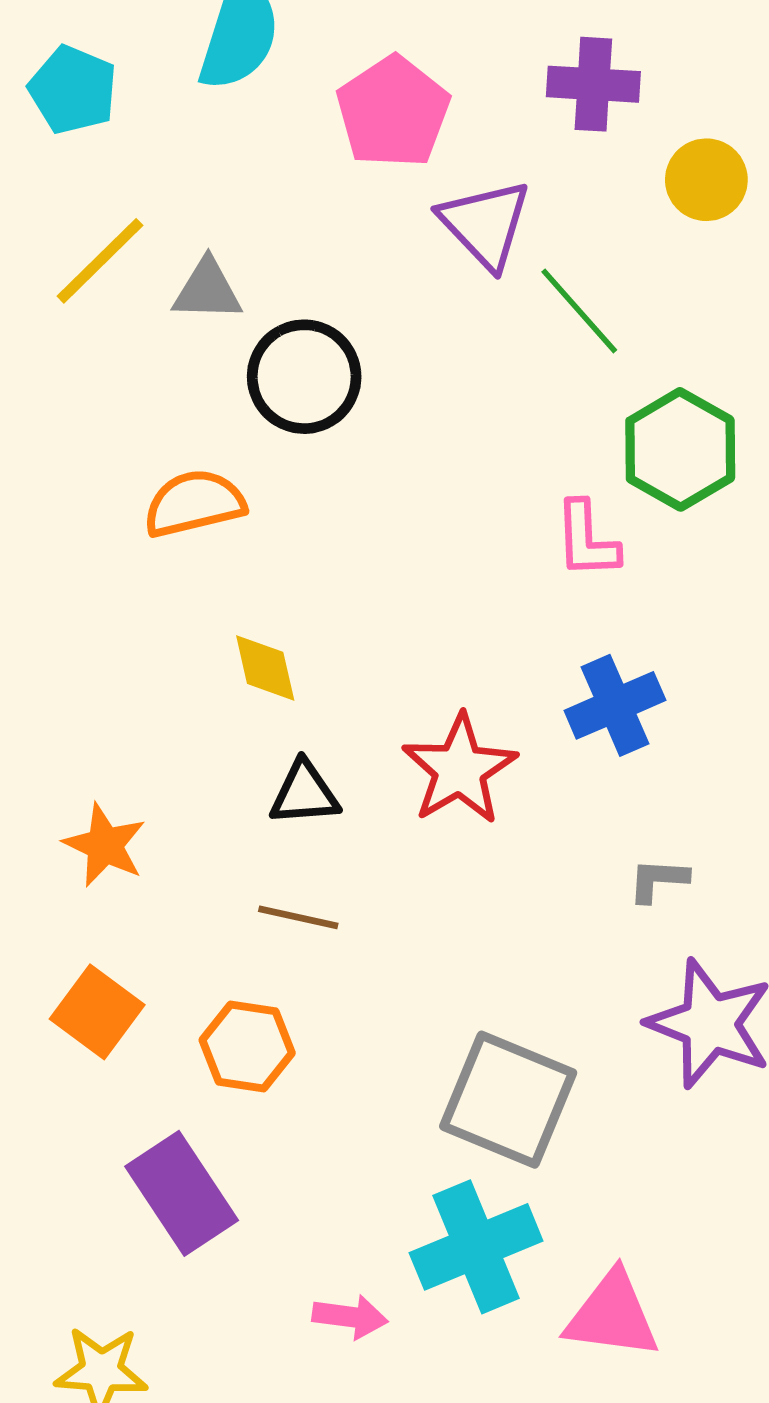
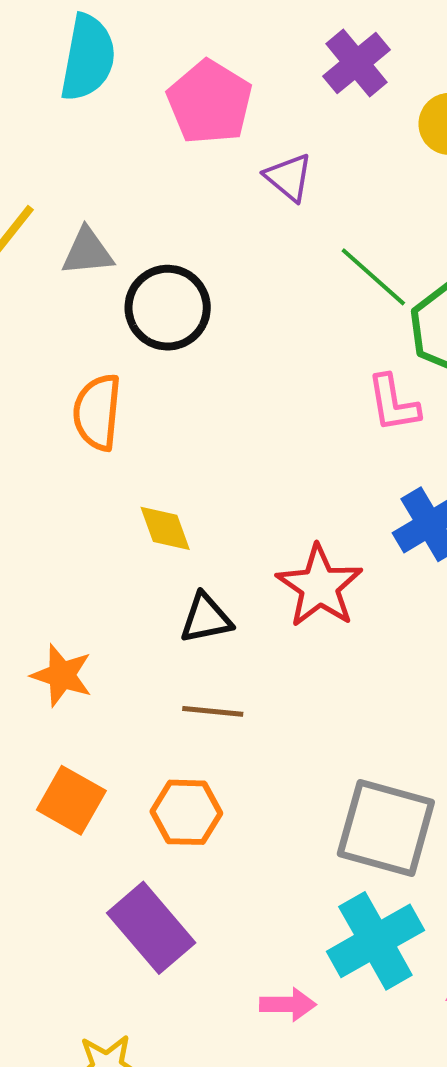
purple cross: (593, 84) -> (357, 63), turned -36
purple triangle: (485, 224) -> (289, 177), size x0.7
green line: (579, 311) -> (373, 277), moved
orange semicircle: (194, 503) -> (97, 412), turned -64

